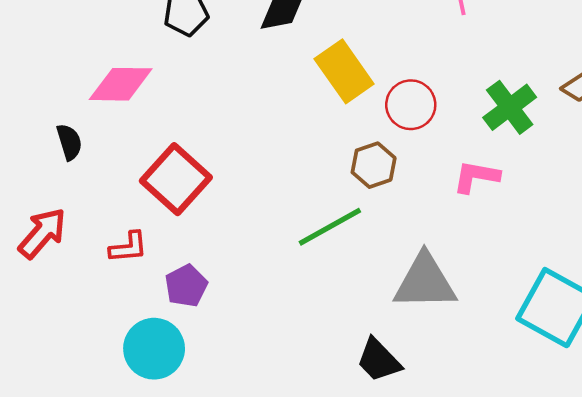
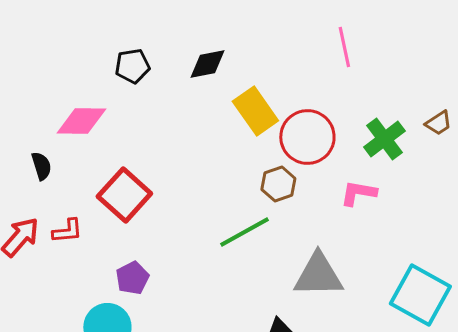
red circle: (411, 105) -> (307, 137), size x1.4
red L-shape: (128, 247) -> (67, 231), moved

